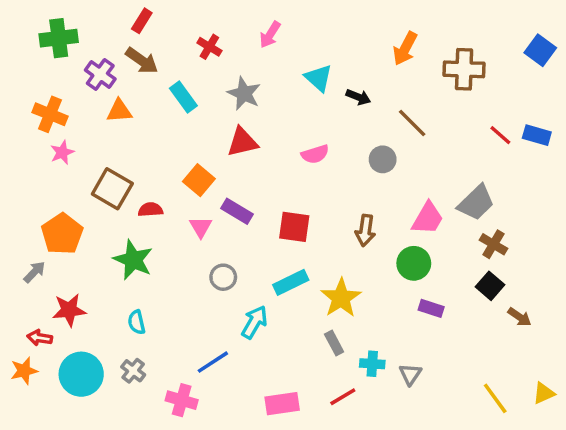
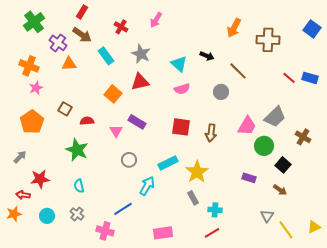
green cross: (59, 38) -> (34, 22), turned -30
cyan triangle: (319, 78) -> (179, 64), moved
orange square: (199, 180) -> (113, 94), moved
brown square: (112, 189) -> (65, 109), size x0.6
red square: (294, 227) -> (181, 127), moved
orange pentagon: (62, 234) -> (32, 122), moved
brown cross: (493, 244) -> (303, 137), moved
green circle: (414, 263) -> (264, 146), moved
brown arrow: (519, 317) -> (280, 190), moved
cyan circle: (81, 374) -> (47, 216), size x0.6
gray triangle: (410, 374) -> (267, 216), moved
red line: (343, 397) -> (212, 233), moved

